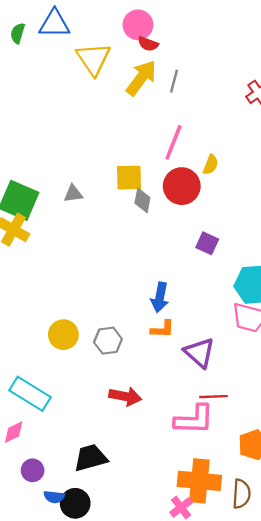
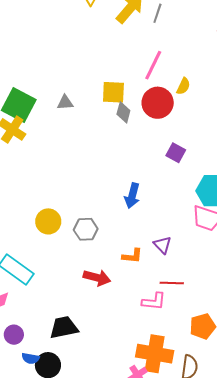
orange L-shape: (162, 329) -> (132, 256), moved
purple triangle: (199, 353) -> (162, 245), size x0.7
pink L-shape: (194, 420) -> (154, 301), size x0.7

